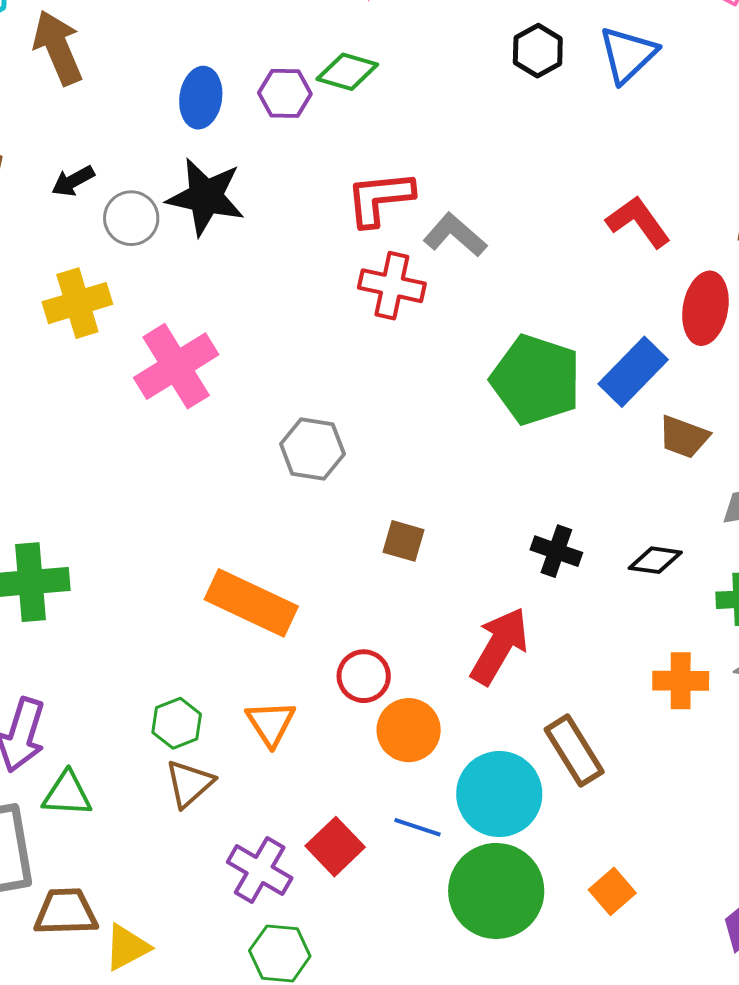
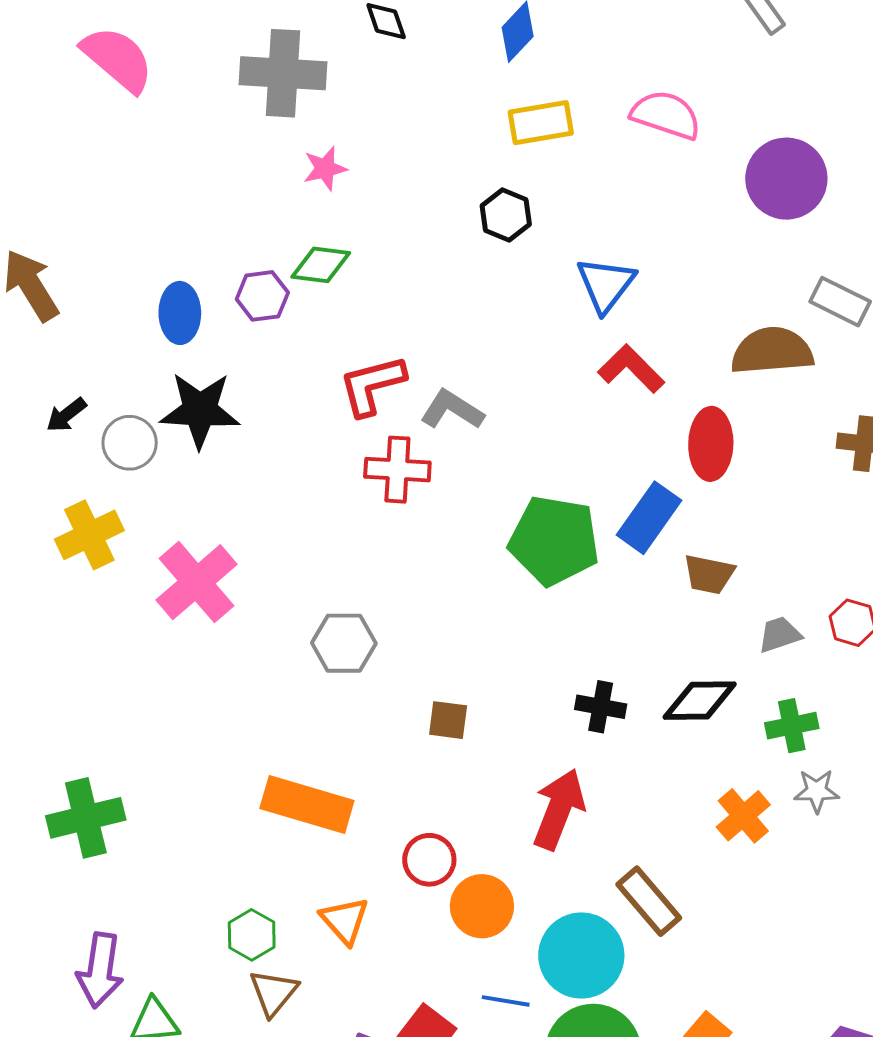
blue triangle: (628, 55) -> (606, 284), moved
black diamond: (655, 560) -> (700, 701), size x1.4
orange cross: (681, 681) -> (743, 816), turned -32

